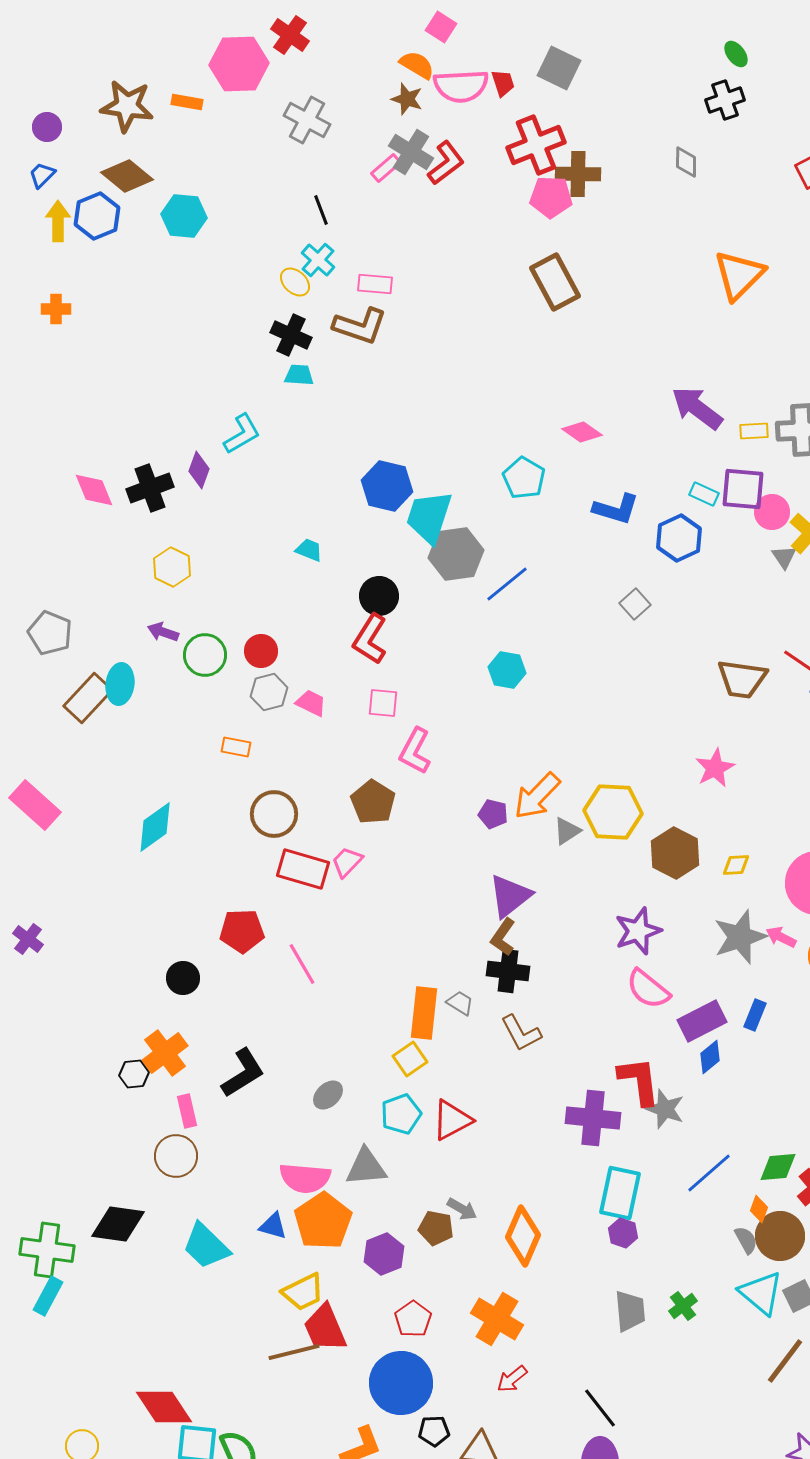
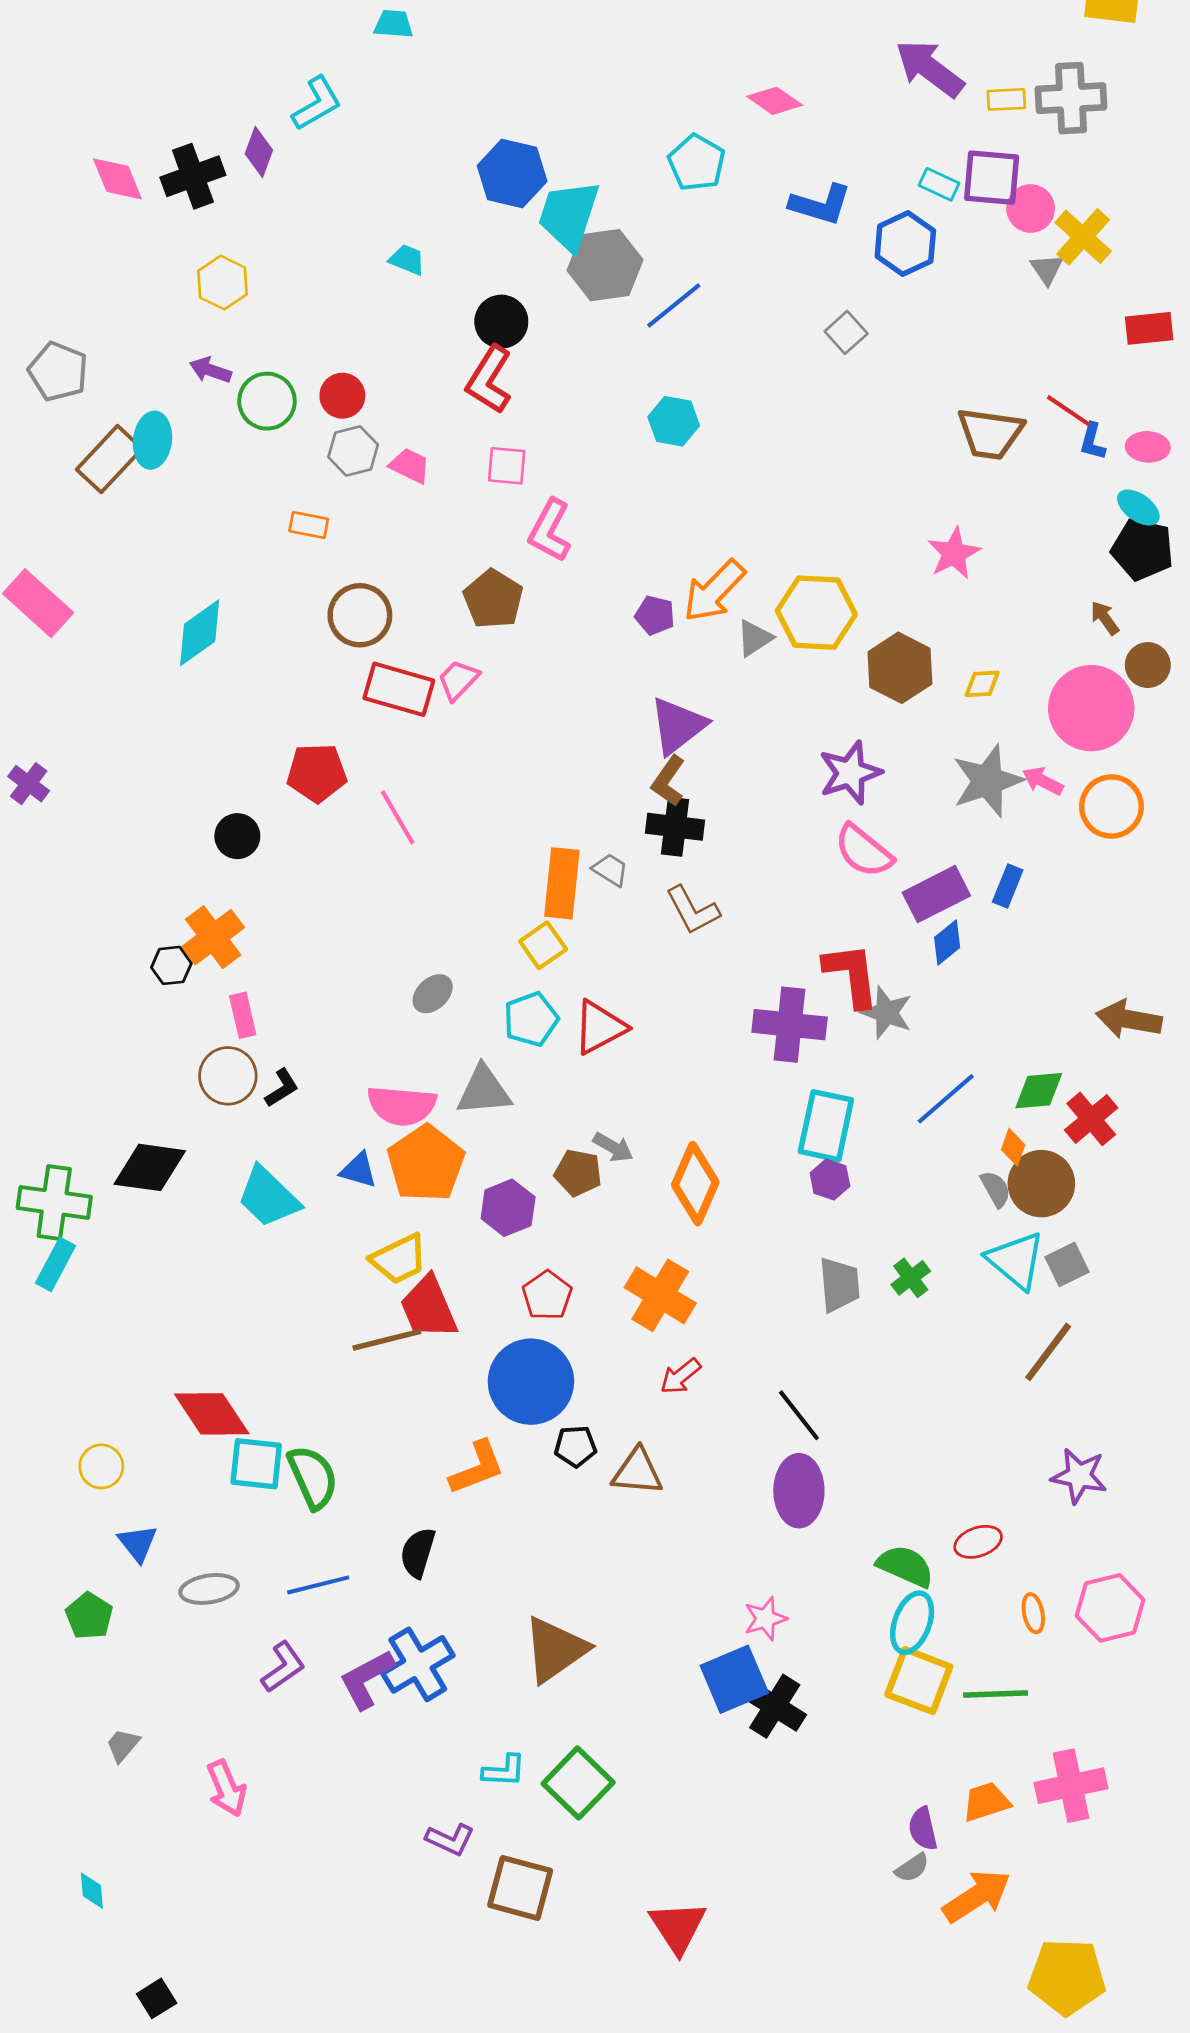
black L-shape: (243, 1073) -> (282, 1088), moved, size x0.6

